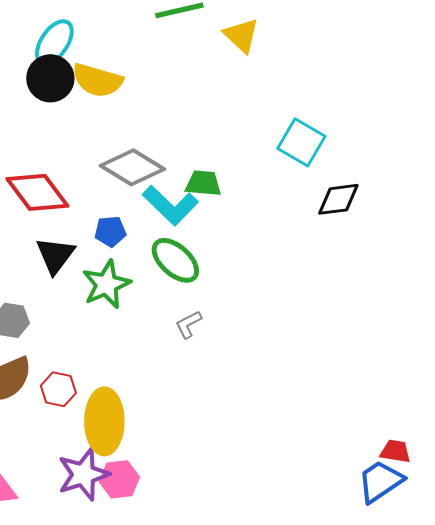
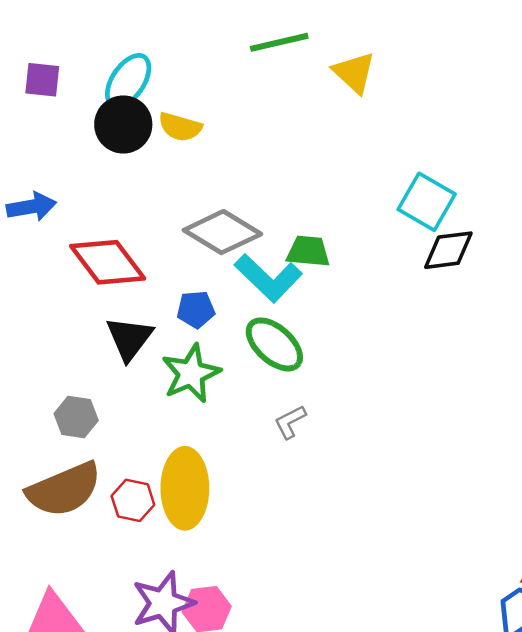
yellow semicircle: (97, 80) -> (180, 127), size x0.7
black diamond: (338, 199) -> (448, 250), moved
yellow ellipse: (104, 421) -> (185, 488), moved

